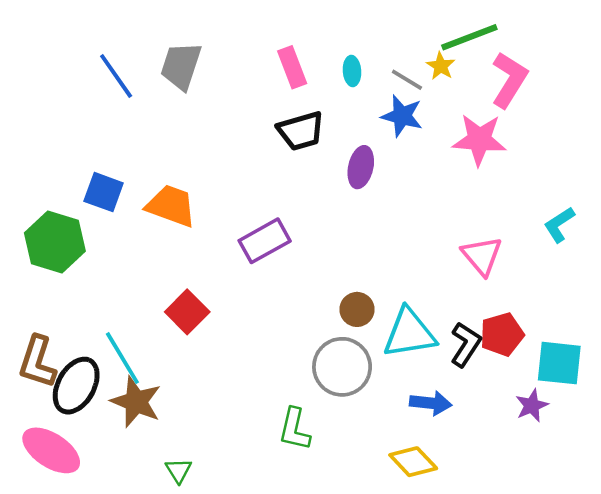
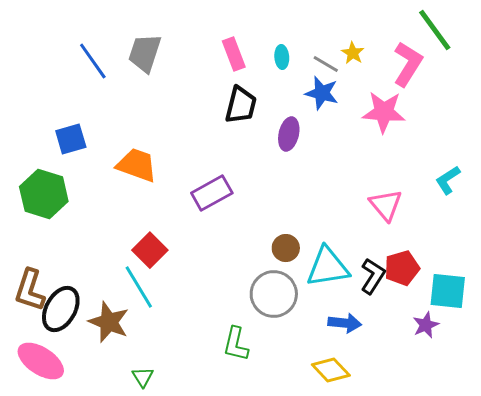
green line: (469, 37) -> (435, 30), moved, turned 75
black trapezoid: (301, 131) -> (241, 105), turned -60
blue square: (104, 192) -> (71, 139), moved, turned -36
cyan line: (122, 358) -> (139, 287), moved

